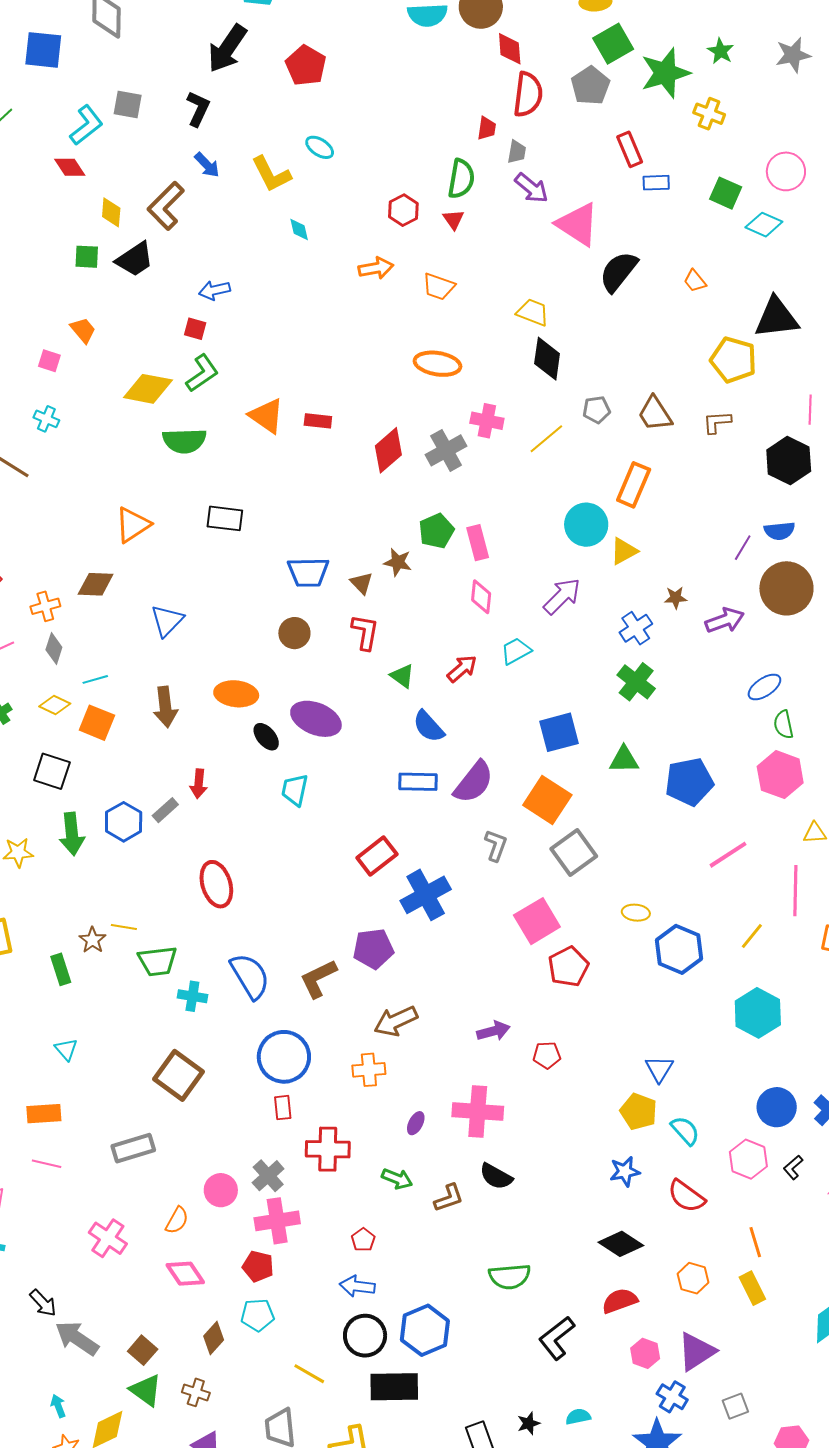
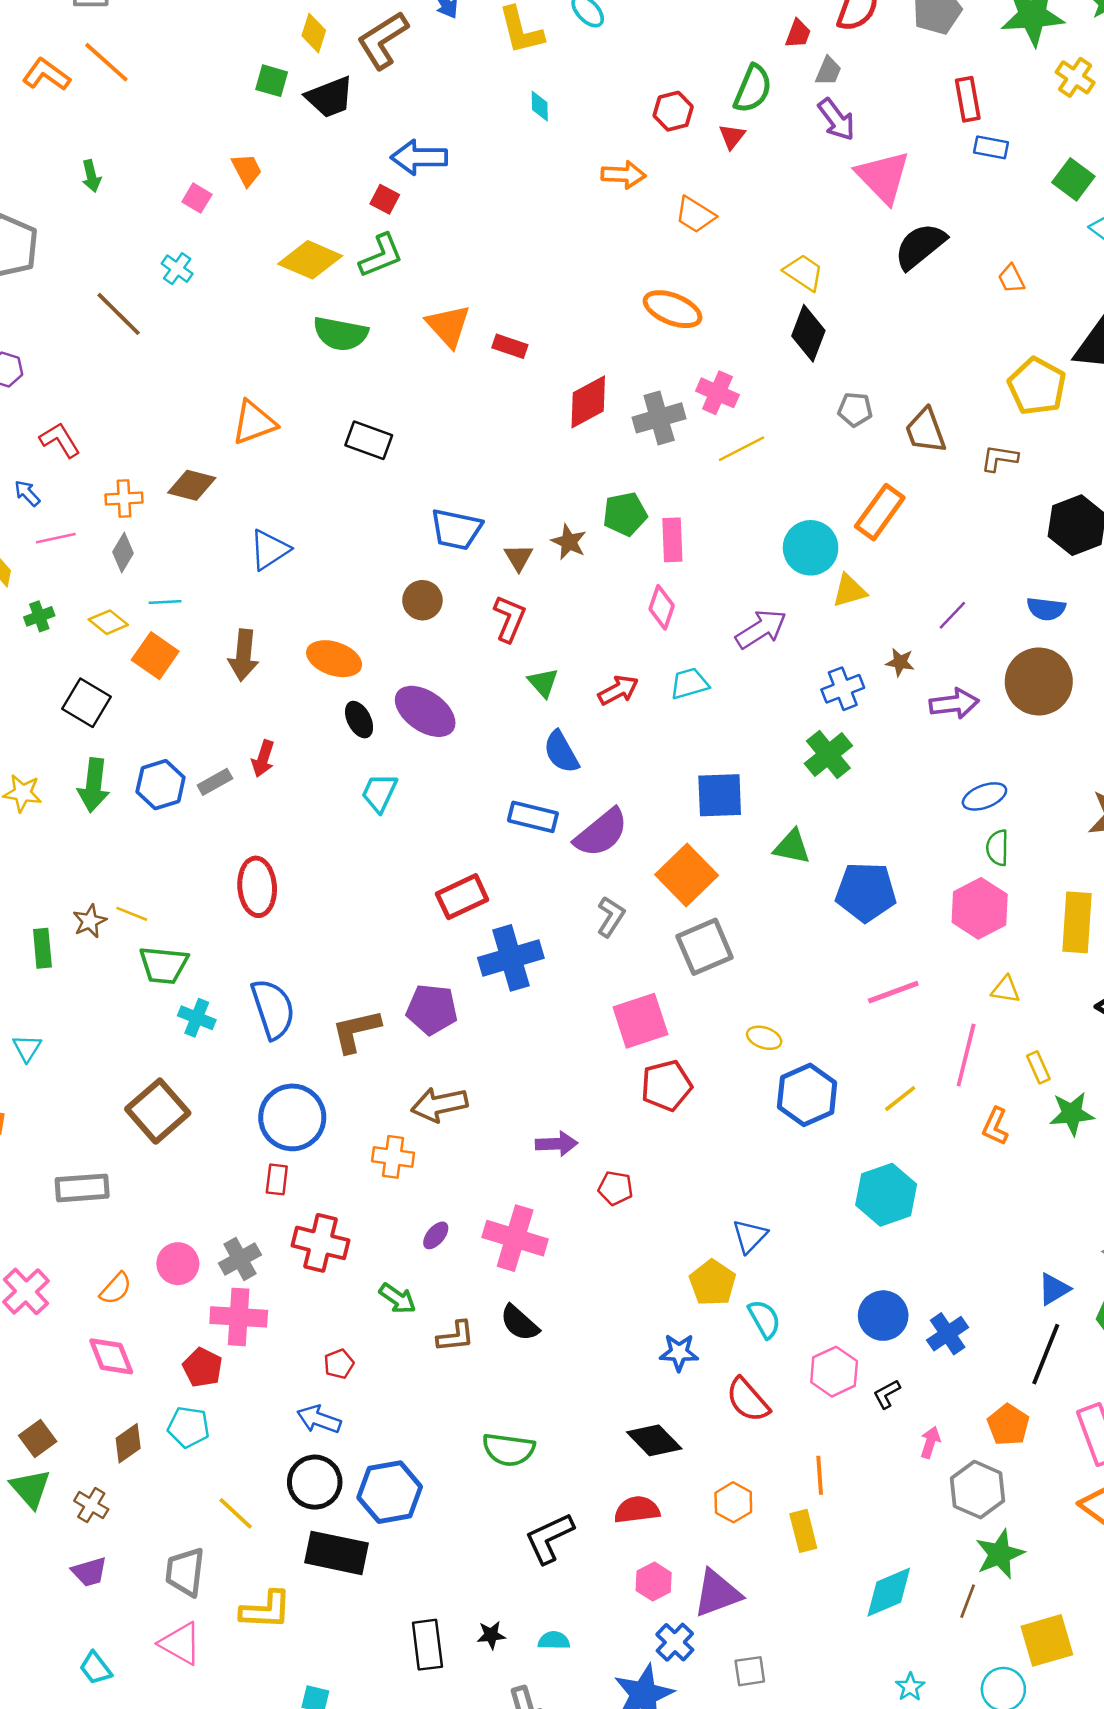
blue arrow: (214, 290) -> (419, 157), size x1.4
yellow line: (546, 439) -> (741, 449), moved
purple line: (743, 548) -> (952, 615), moved

